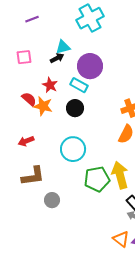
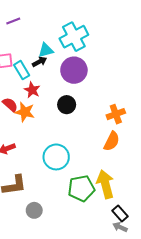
cyan cross: (90, 18) -> (74, 37), moved
cyan rectangle: (79, 85) -> (22, 70), moved, turned 30
black circle: (75, 108) -> (67, 105), moved

